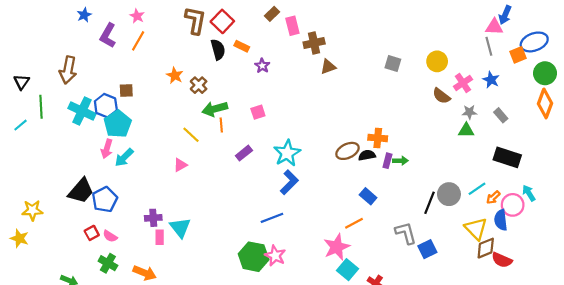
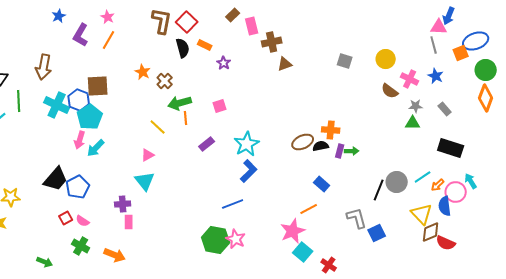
pink cross: (463, 83) -> (410, 79), turned -30
brown square: (126, 91) -> (98, 86), size x1.6
cyan triangle: (180, 228) -> (145, 181), moved

